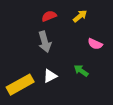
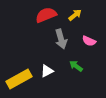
red semicircle: (49, 16) -> (46, 15), size x1.5
gray arrow: (45, 42) -> (61, 39), moved

